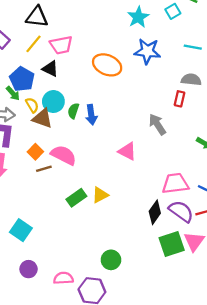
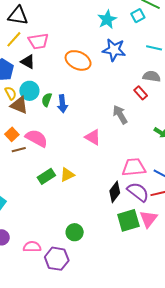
red rectangle: (180, 99) -> (141, 93), turned -56

